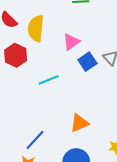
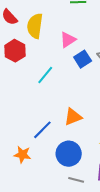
cyan line: (49, 80) -> (45, 75), turned -30
blue line: (35, 140) -> (42, 130), moved

